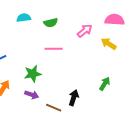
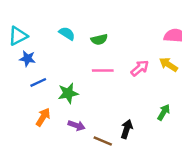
cyan semicircle: (24, 18) -> (67, 33), turned 40
pink arrow: (85, 31) -> (140, 68), moved
green star: (33, 74) -> (68, 93), moved

